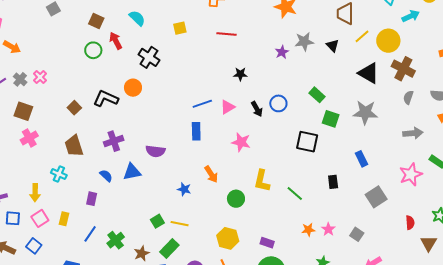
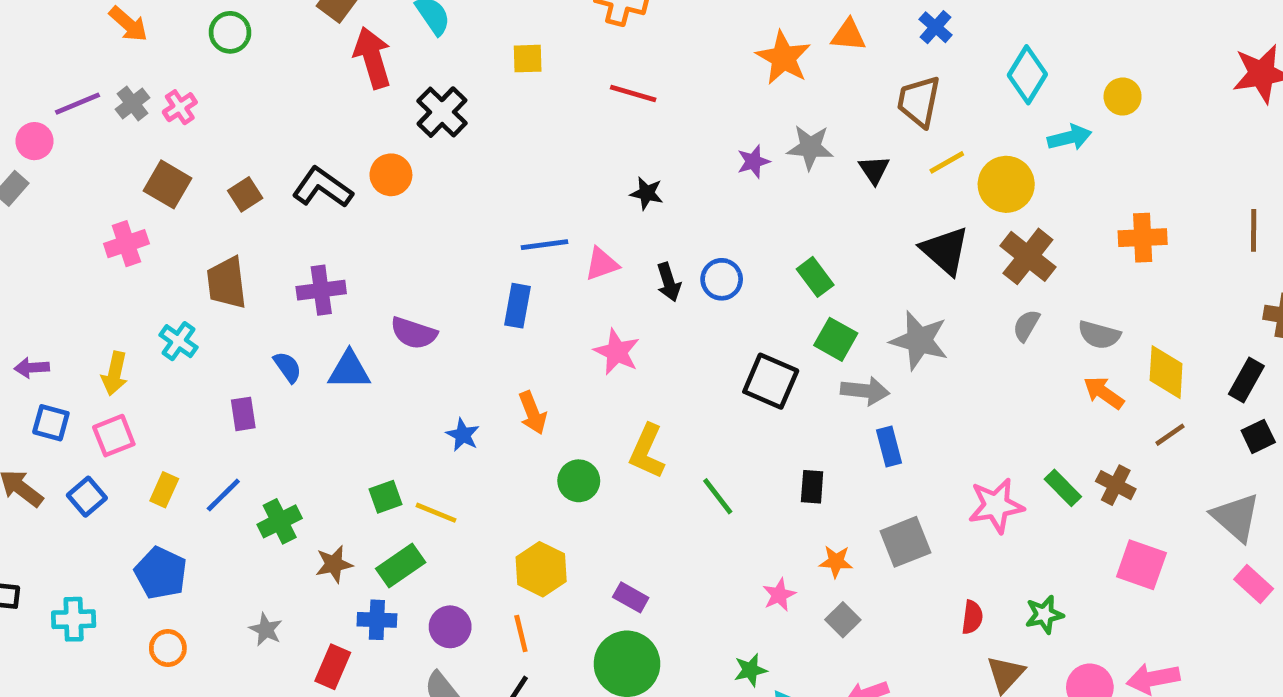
red arrow: (116, 41) -> (372, 58), size x1.4
green circle: (93, 50) -> (230, 32), moved
brown square: (23, 111) -> (168, 184), moved
gray arrow: (413, 133) -> (865, 391), moved
purple rectangle: (92, 199) -> (243, 414), turned -32
yellow rectangle: (64, 219) -> (164, 490), moved
orange star: (308, 230) -> (836, 562), moved

